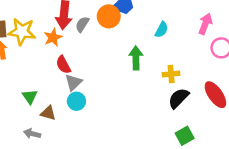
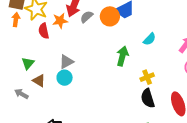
red semicircle: (63, 65) -> (44, 31), moved
yellow cross: (171, 74) -> (147, 77), turned -32
black semicircle: (179, 98) -> (148, 98), turned -78

